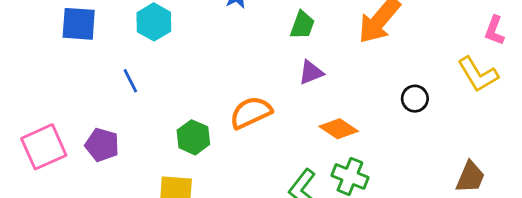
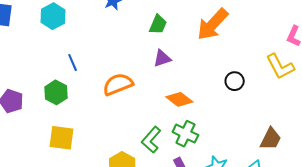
blue line: (130, 81) -> (73, 63), moved
green hexagon: (193, 137) -> (56, 92), moved

